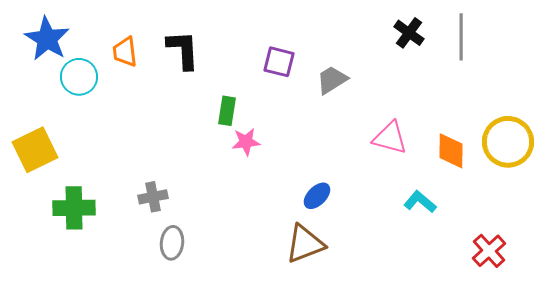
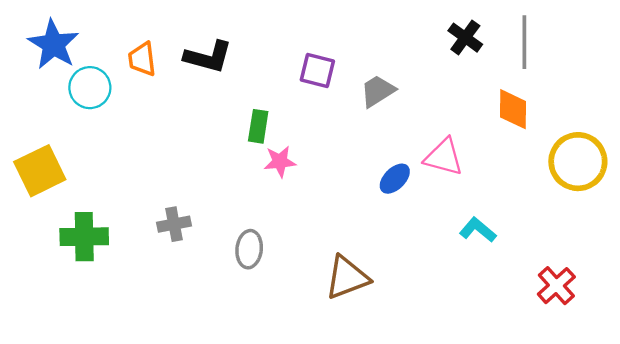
black L-shape: (183, 50) -> (208, 57), turned 108
orange diamond: (451, 151) -> (513, 109), moved
blue ellipse: (317, 196) -> (395, 179), moved
gray ellipse: (172, 243) -> (249, 249), moved

